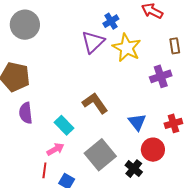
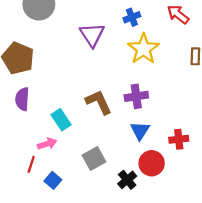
purple triangle: (93, 42) -> (92, 35), moved, turned -30
purple cross: (161, 76) -> (136, 96), moved
gray square: (100, 155) -> (94, 159), size x0.7

